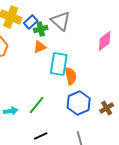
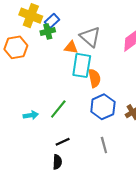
gray triangle: (61, 21) -> (90, 37), moved
green cross: (41, 29) -> (48, 31), moved
orange triangle: (40, 47) -> (71, 47), moved, turned 32

